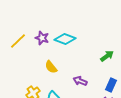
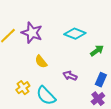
purple star: (42, 38) -> (32, 33), size x1.5
cyan diamond: (65, 39) -> (75, 34), moved

